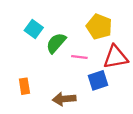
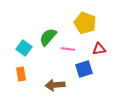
cyan square: (34, 29) -> (24, 48), moved
red triangle: (116, 57) -> (99, 49), size x0.6

